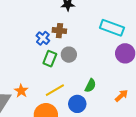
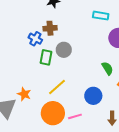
cyan rectangle: (112, 28) -> (101, 16), size x0.7
green semicircle: (90, 86) -> (107, 68), moved, turned -48
blue circle: (77, 104) -> (93, 96), moved

